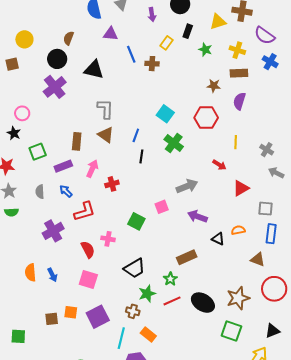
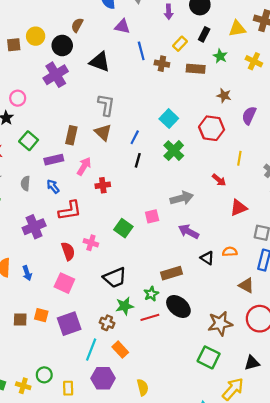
yellow circle: (24, 39) -> (36, 36), moved
brown rectangle: (239, 73) -> (196, 69), moved
green square: (38, 152) -> (29, 141), turned -36
black ellipse: (203, 303) -> (178, 307), moved

